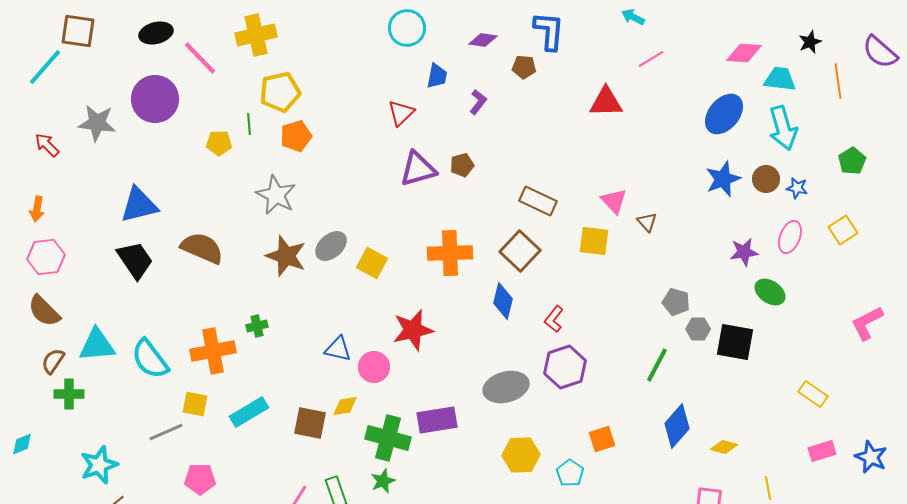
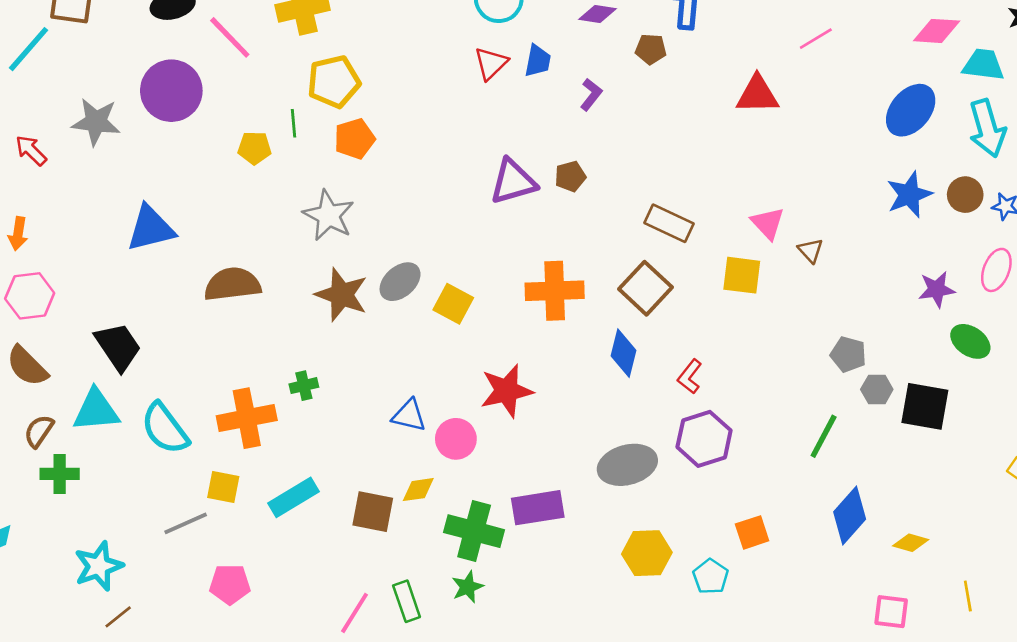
red triangle: (401, 113) -> (491, 63), moved
brown semicircle: (202, 248) -> (232, 284), turned -30
black trapezoid: (135, 260) -> (118, 347), moved

